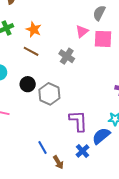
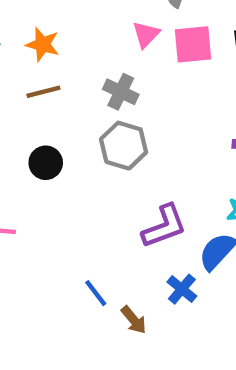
brown line: (31, 51) -> (43, 92), turned -35
gray hexagon: (49, 94) -> (124, 146), moved
purple L-shape: (78, 121) -> (164, 226), turned 80

